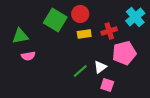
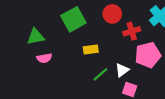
red circle: (80, 14) -> (112, 14), moved
green square: (55, 20) -> (73, 19), turned 30
yellow rectangle: (84, 34) -> (91, 50), moved

